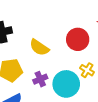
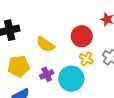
yellow cross: (87, 70) -> (86, 59), moved

